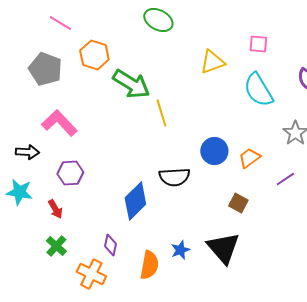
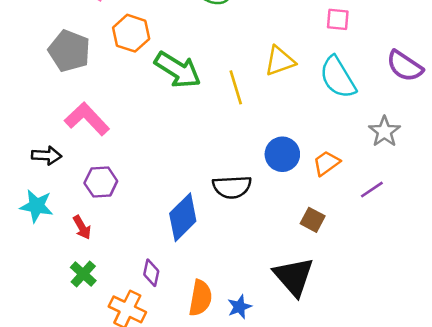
yellow triangle: (212, 62) -> (280, 61), moved
yellow line: (161, 113) -> (236, 87), moved
blue star: (180, 250) -> (239, 307), moved

